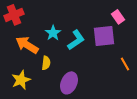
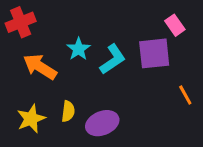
yellow semicircle: (46, 63) -> (68, 111), moved
purple ellipse: (69, 83) -> (102, 123), turned 45

